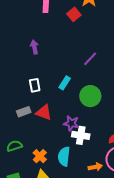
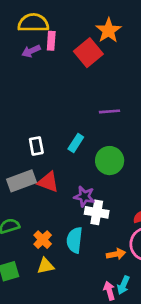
red square: (74, 14) -> (88, 53), size x1.5
purple arrow: (34, 47) -> (31, 51), moved, turned -104
purple line: (90, 59) -> (109, 111), turned 42
gray rectangle: (24, 112) -> (22, 181), size x1.5

